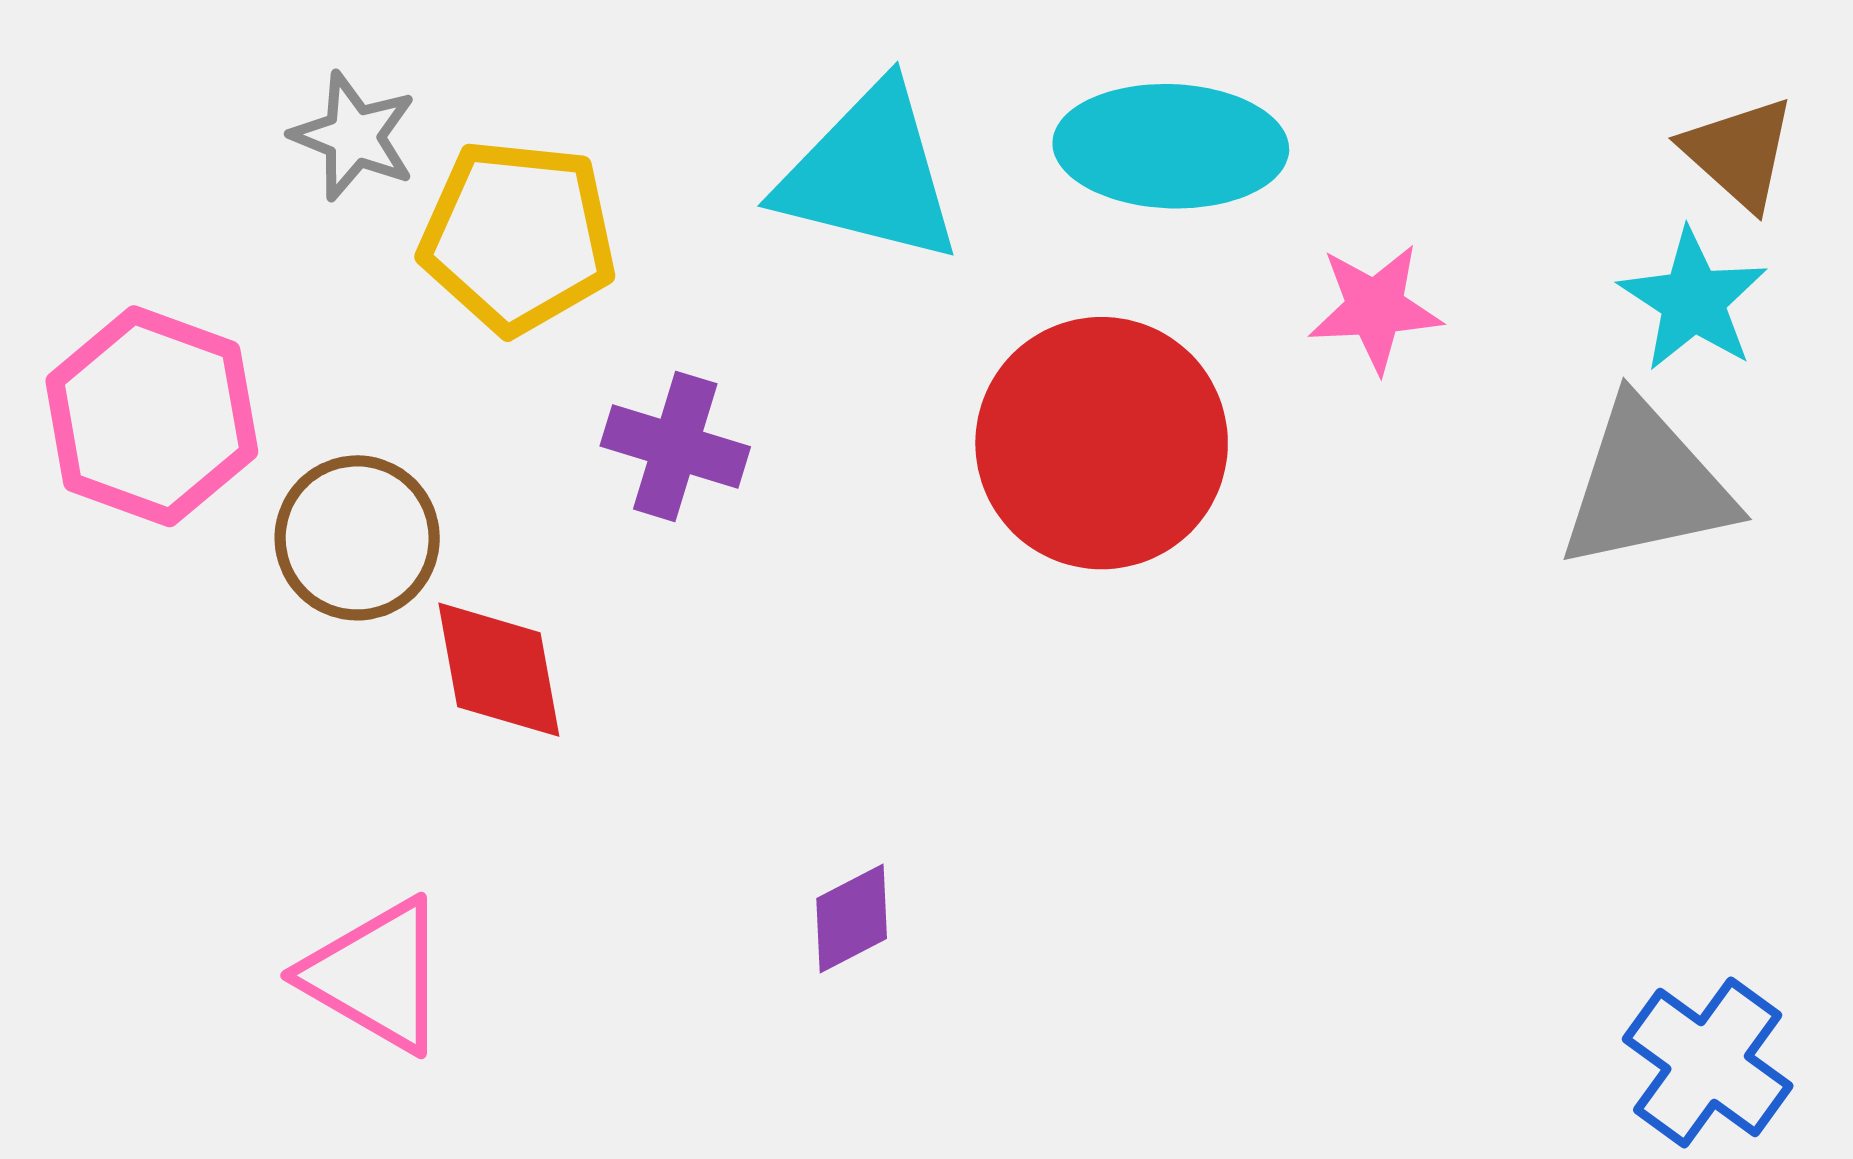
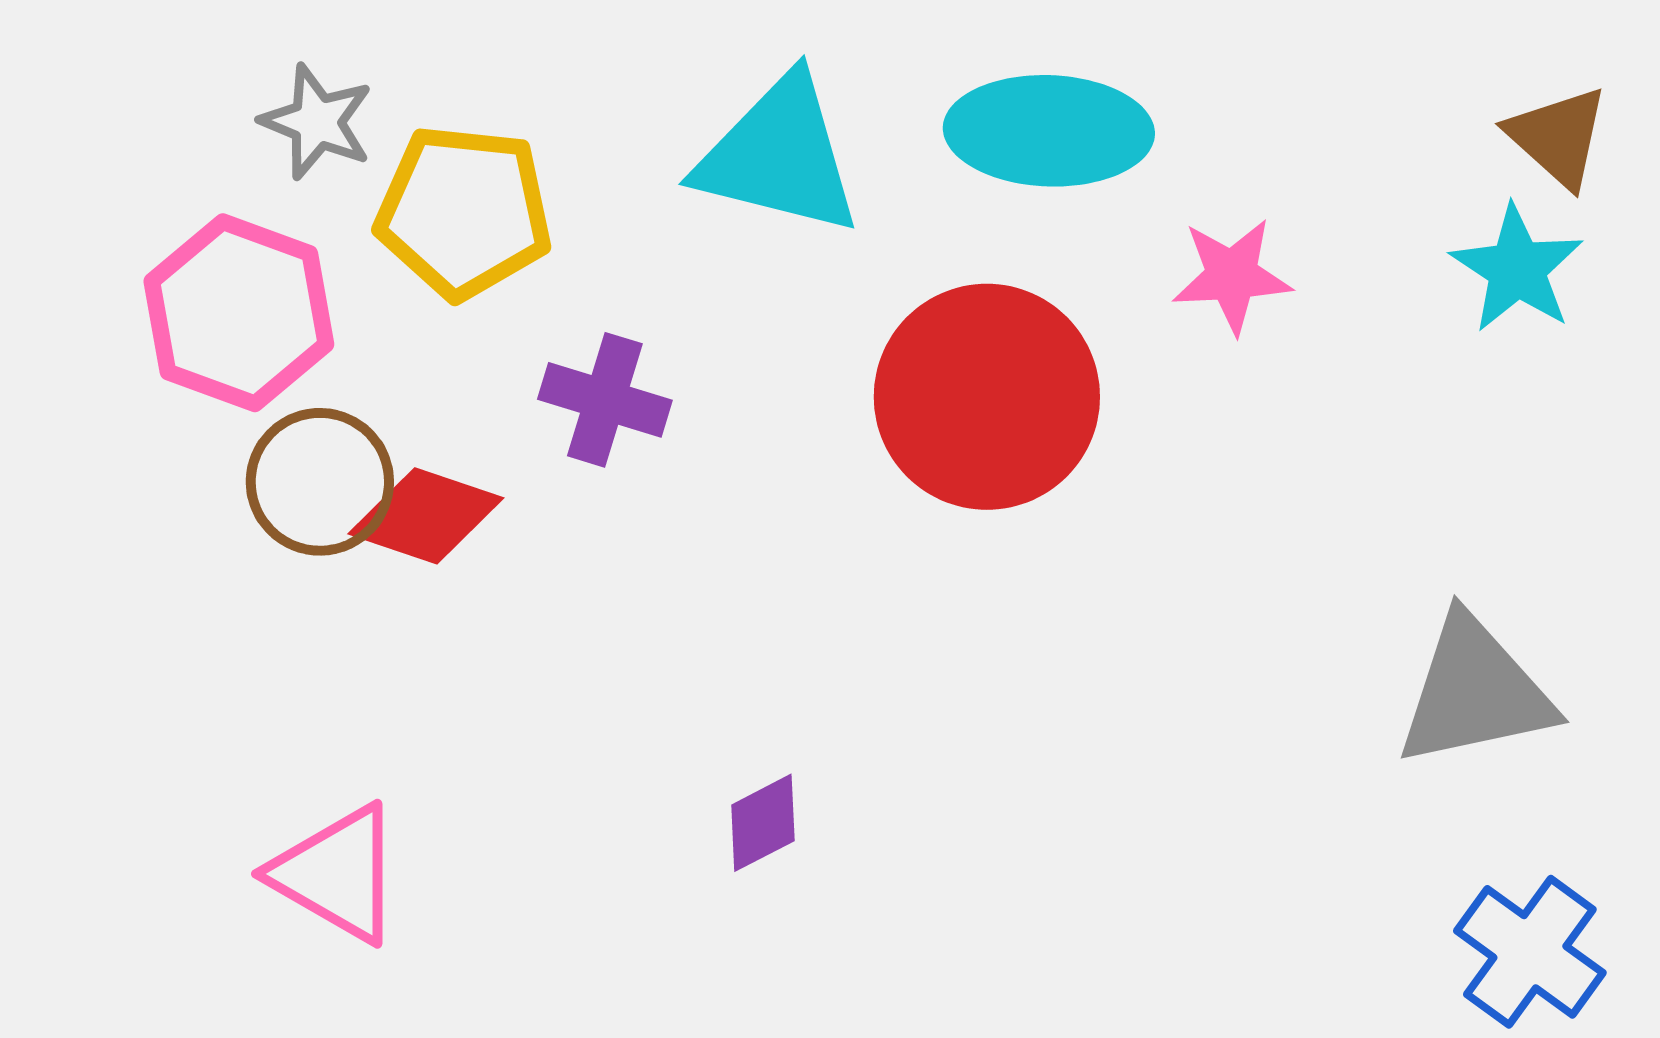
pink hexagon: (152, 416) -> (239, 313), moved
gray triangle: (1646, 486) -> (1475, 692), moved
red diamond: (499, 670) -> (426, 516), moved, turned -61

